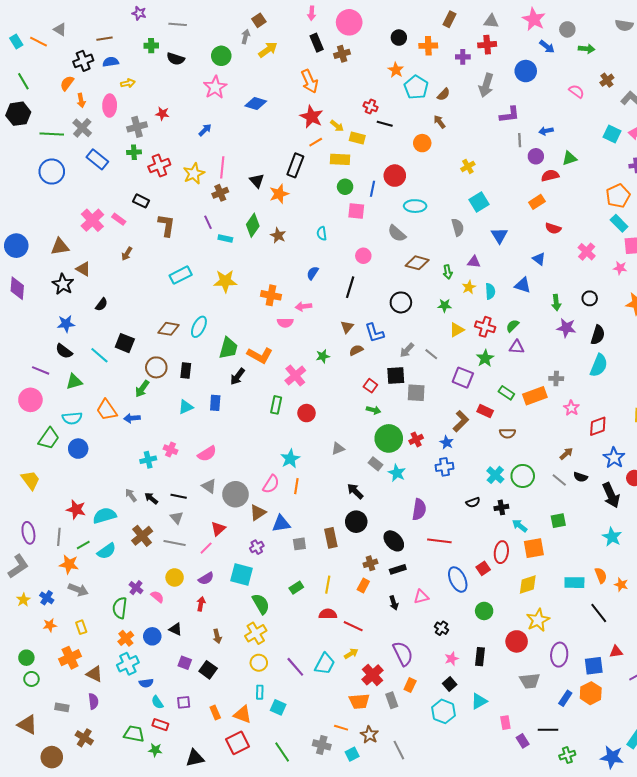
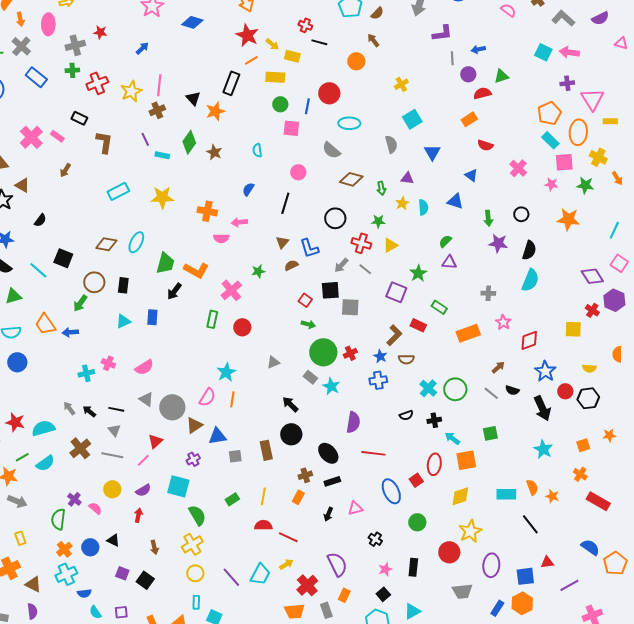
red cross: (485, 327) -> (361, 243), moved
orange rectangle: (535, 396) -> (468, 333), moved
brown semicircle: (507, 433) -> (406, 359), moved
black arrow: (394, 603) -> (328, 514), turned 40

